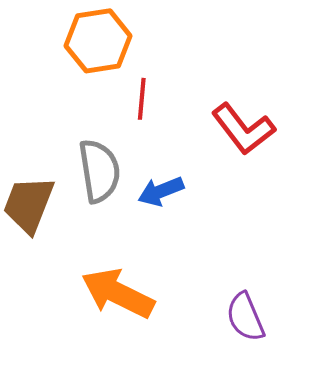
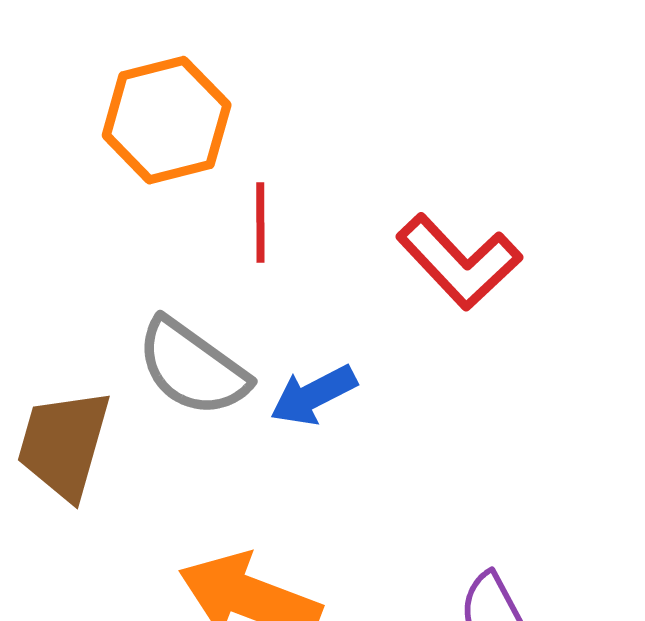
gray semicircle: (99, 171) -> (192, 368), turned 140

